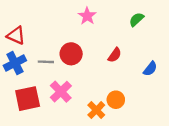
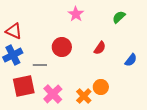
gray line: (46, 62) -> (40, 65), moved
pink cross: (61, 92) -> (53, 94), moved

